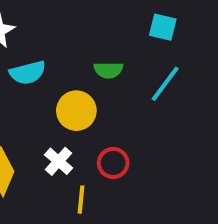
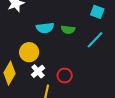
cyan semicircle: (28, 73) -> (45, 28), moved
yellow circle: (76, 111) -> (29, 52), moved

